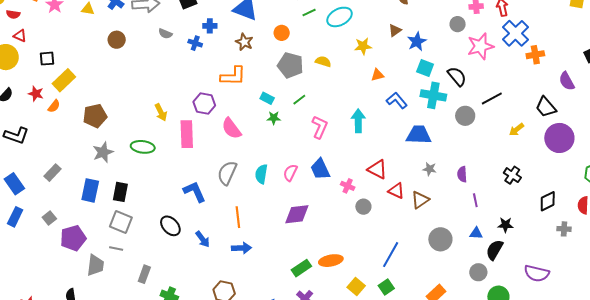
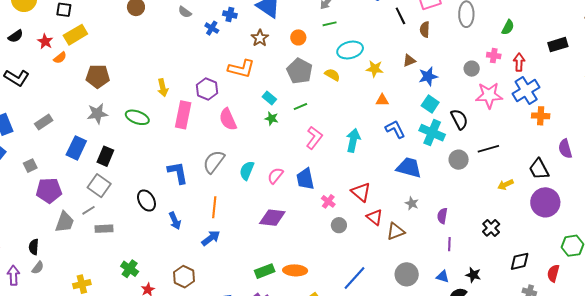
cyan ellipse: (340, 17) -> (350, 50), moved
gray line: (116, 248) -> (89, 210), turned -56
blue arrow: (241, 248) -> (211, 238), turned -48
gray rectangle: (144, 274) -> (104, 229), moved, turned 54

